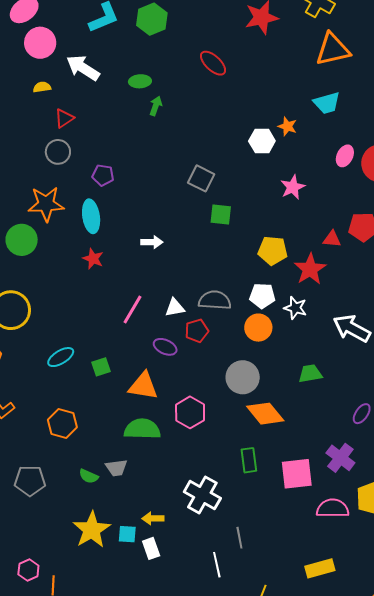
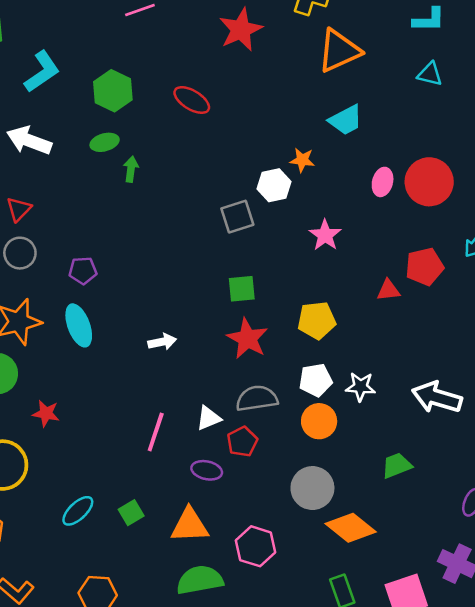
green hexagon: (152, 19) -> (113, 91), moved
gray square: (201, 178) -> (237, 217), moved, turned -32
red star: (93, 259) -> (46, 413), moved
red star: (310, 269) -> (247, 339), moved

